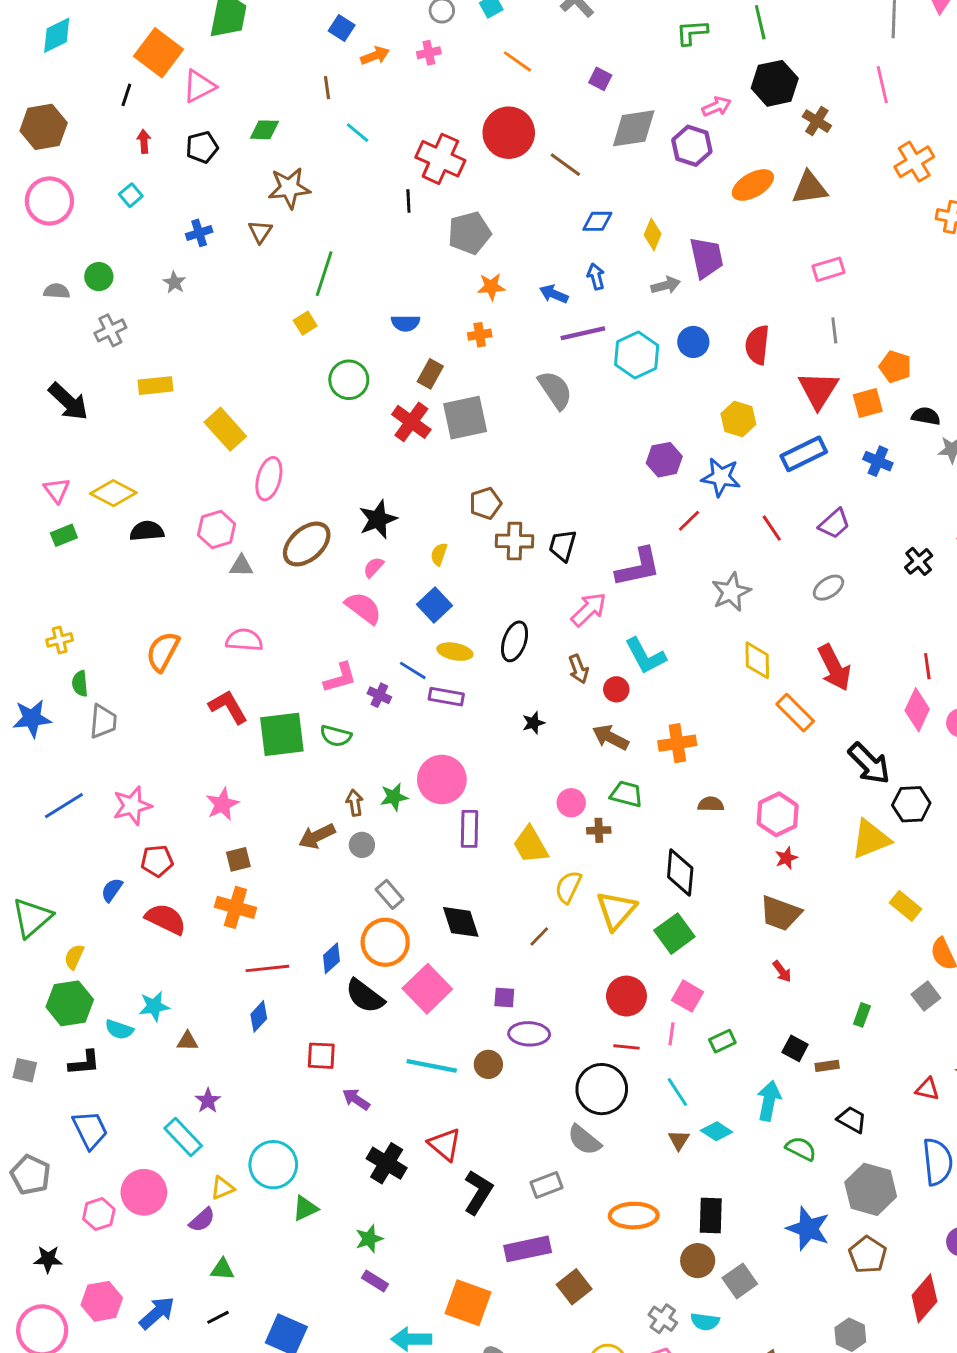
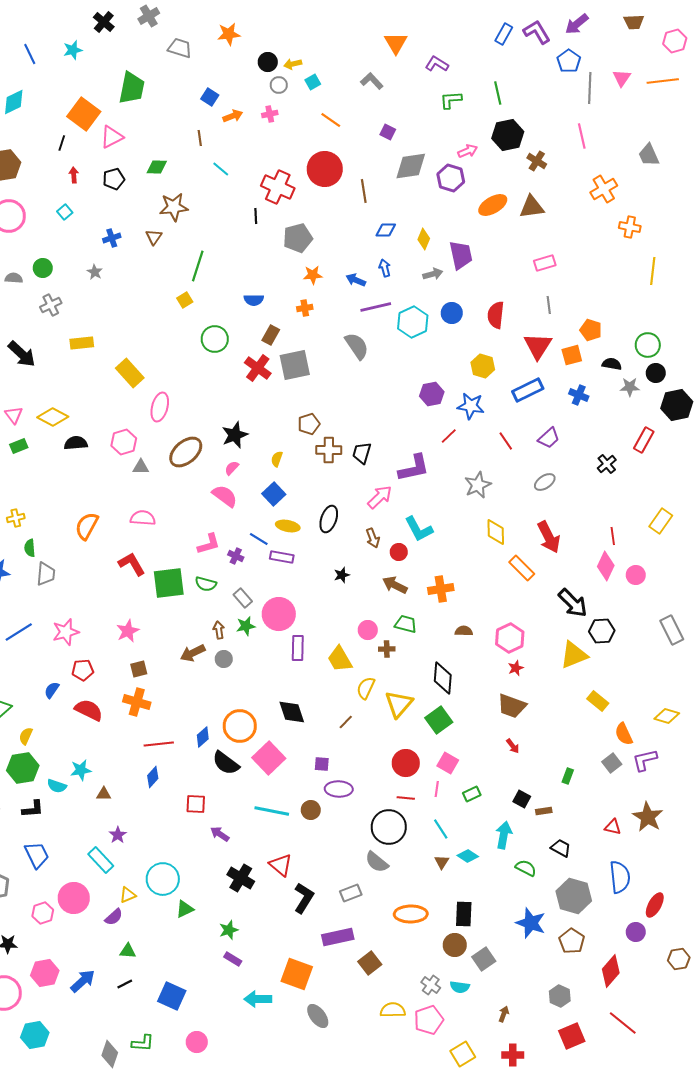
brown line: (565, 165) -> (364, 191), turned 45
gray rectangle: (390, 894) -> (243, 598), moved

